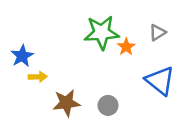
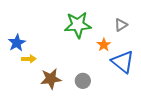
orange star: (126, 47) -> (104, 45), moved

